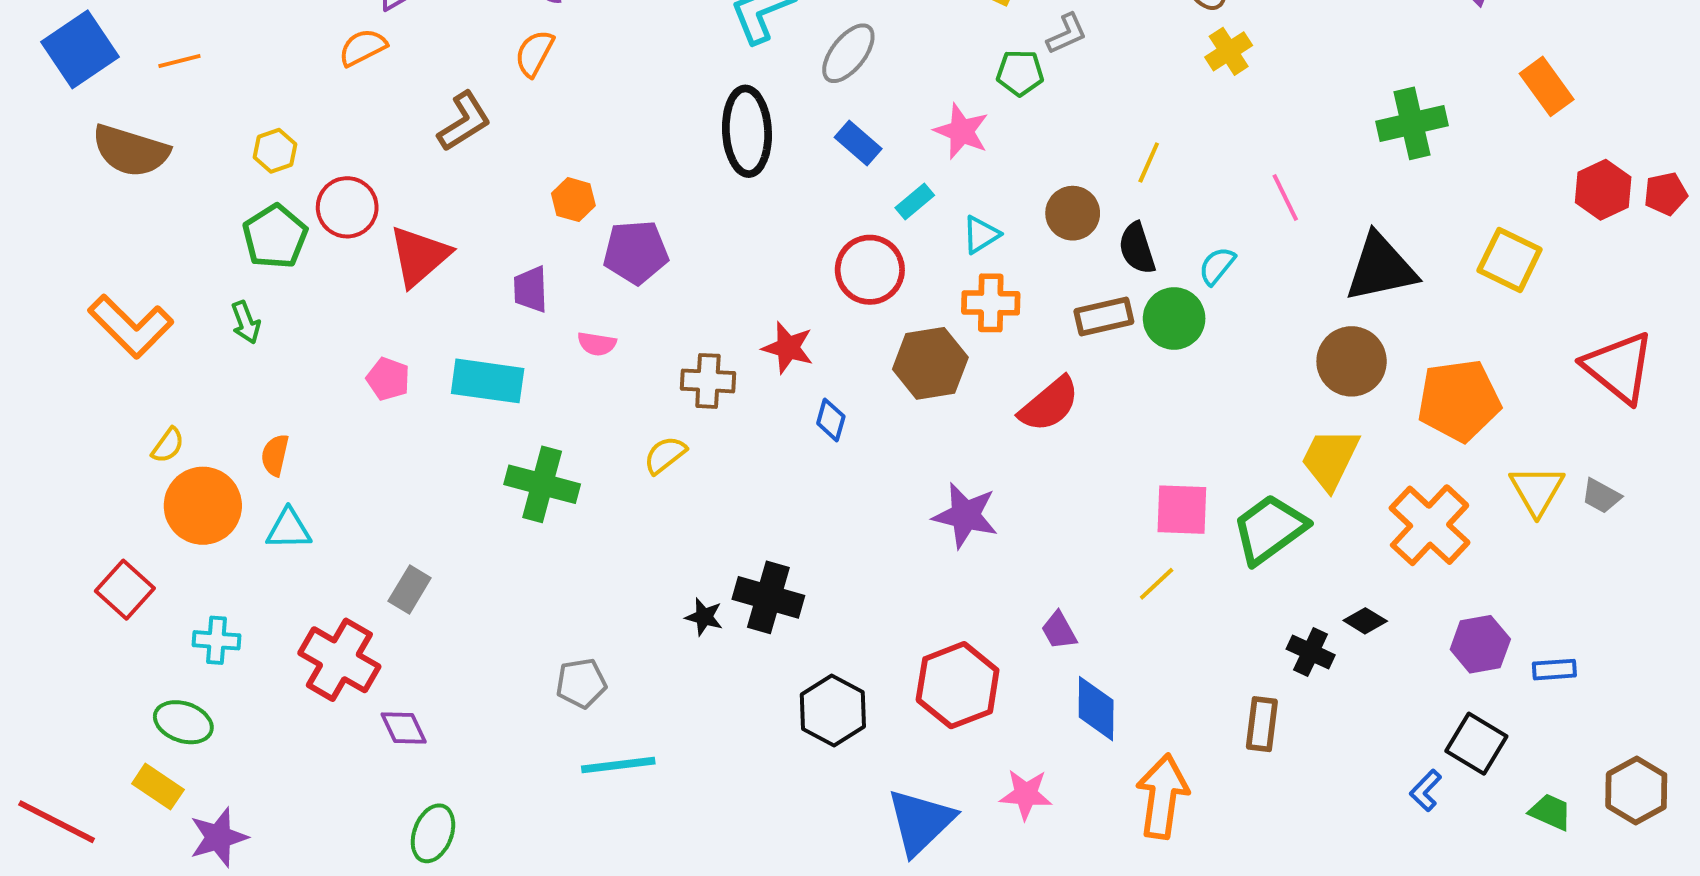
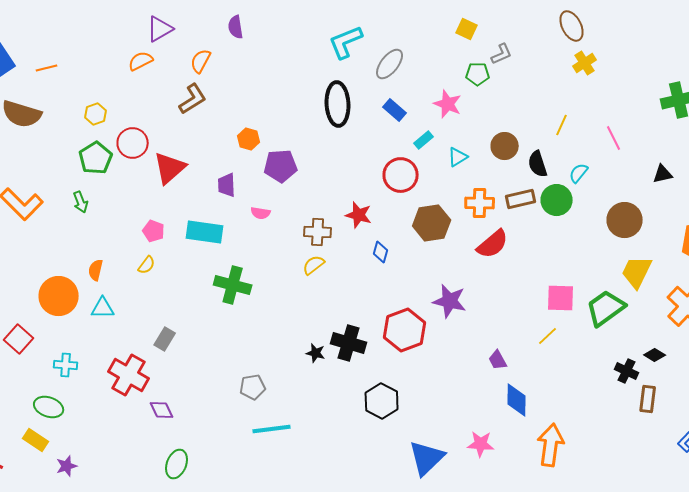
orange semicircle: (534, 53) -> (201, 61), moved
yellow line: (1149, 162) -> (562, 125), moved
black triangle: (1381, 268) -> (663, 174), size x0.5
orange cross: (991, 303) -> (480, 203), moved
brown circle: (1352, 361) -> (625, 220), moved
yellow semicircle: (168, 445) -> (147, 265), moved
yellow semicircle: (665, 455) -> (314, 265), moved
red hexagon: (958, 685) -> (405, 330), moved
brown rectangle: (1262, 724) -> (648, 399), moved
purple star: (218, 837) -> (67, 466), size x0.7

